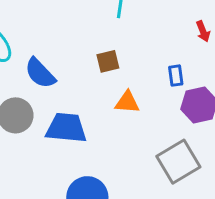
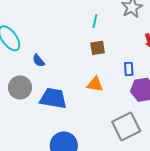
brown square: (108, 61) -> (98, 48), moved
blue semicircle: (40, 73) -> (39, 61), size x0.6

